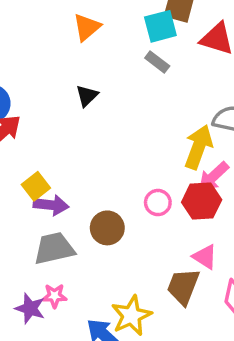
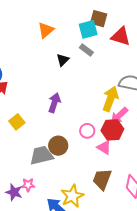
black triangle: (87, 96) -> (63, 60), moved
purple arrow: (51, 205) -> (54, 103), moved, turned -78
gray trapezoid: (54, 248) -> (42, 155), moved
pink triangle: (205, 257) -> (104, 147), moved

